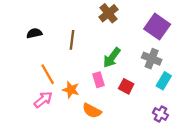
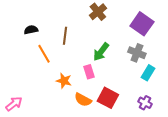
orange line: (48, 74) -> (44, 54), moved
red square: (126, 86) -> (108, 98), moved, size x1.5
pink arrow: (43, 100) -> (14, 104), moved

